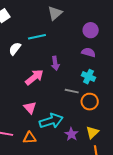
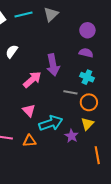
cyan line: (37, 37) -> (24, 14), moved
purple arrow: (55, 63) -> (53, 65), size x1.5
yellow triangle: (92, 132) -> (87, 124), moved

